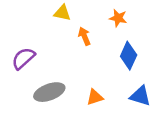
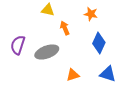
purple semicircle: (23, 58) -> (18, 45), turned -30
gray ellipse: (49, 92) -> (47, 52), moved

